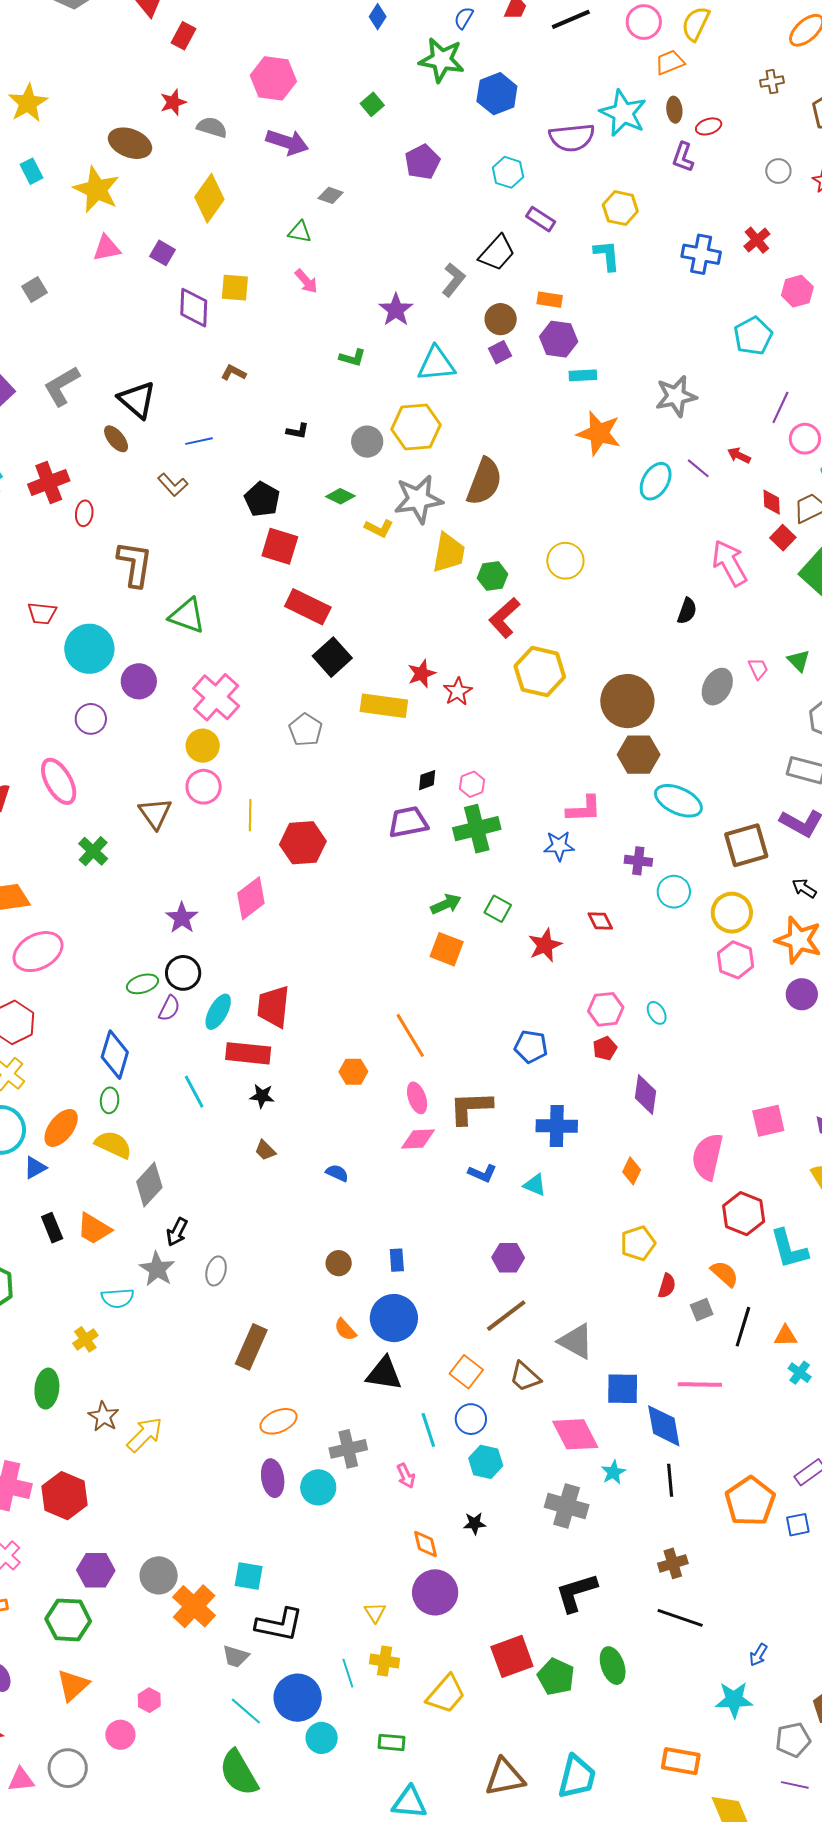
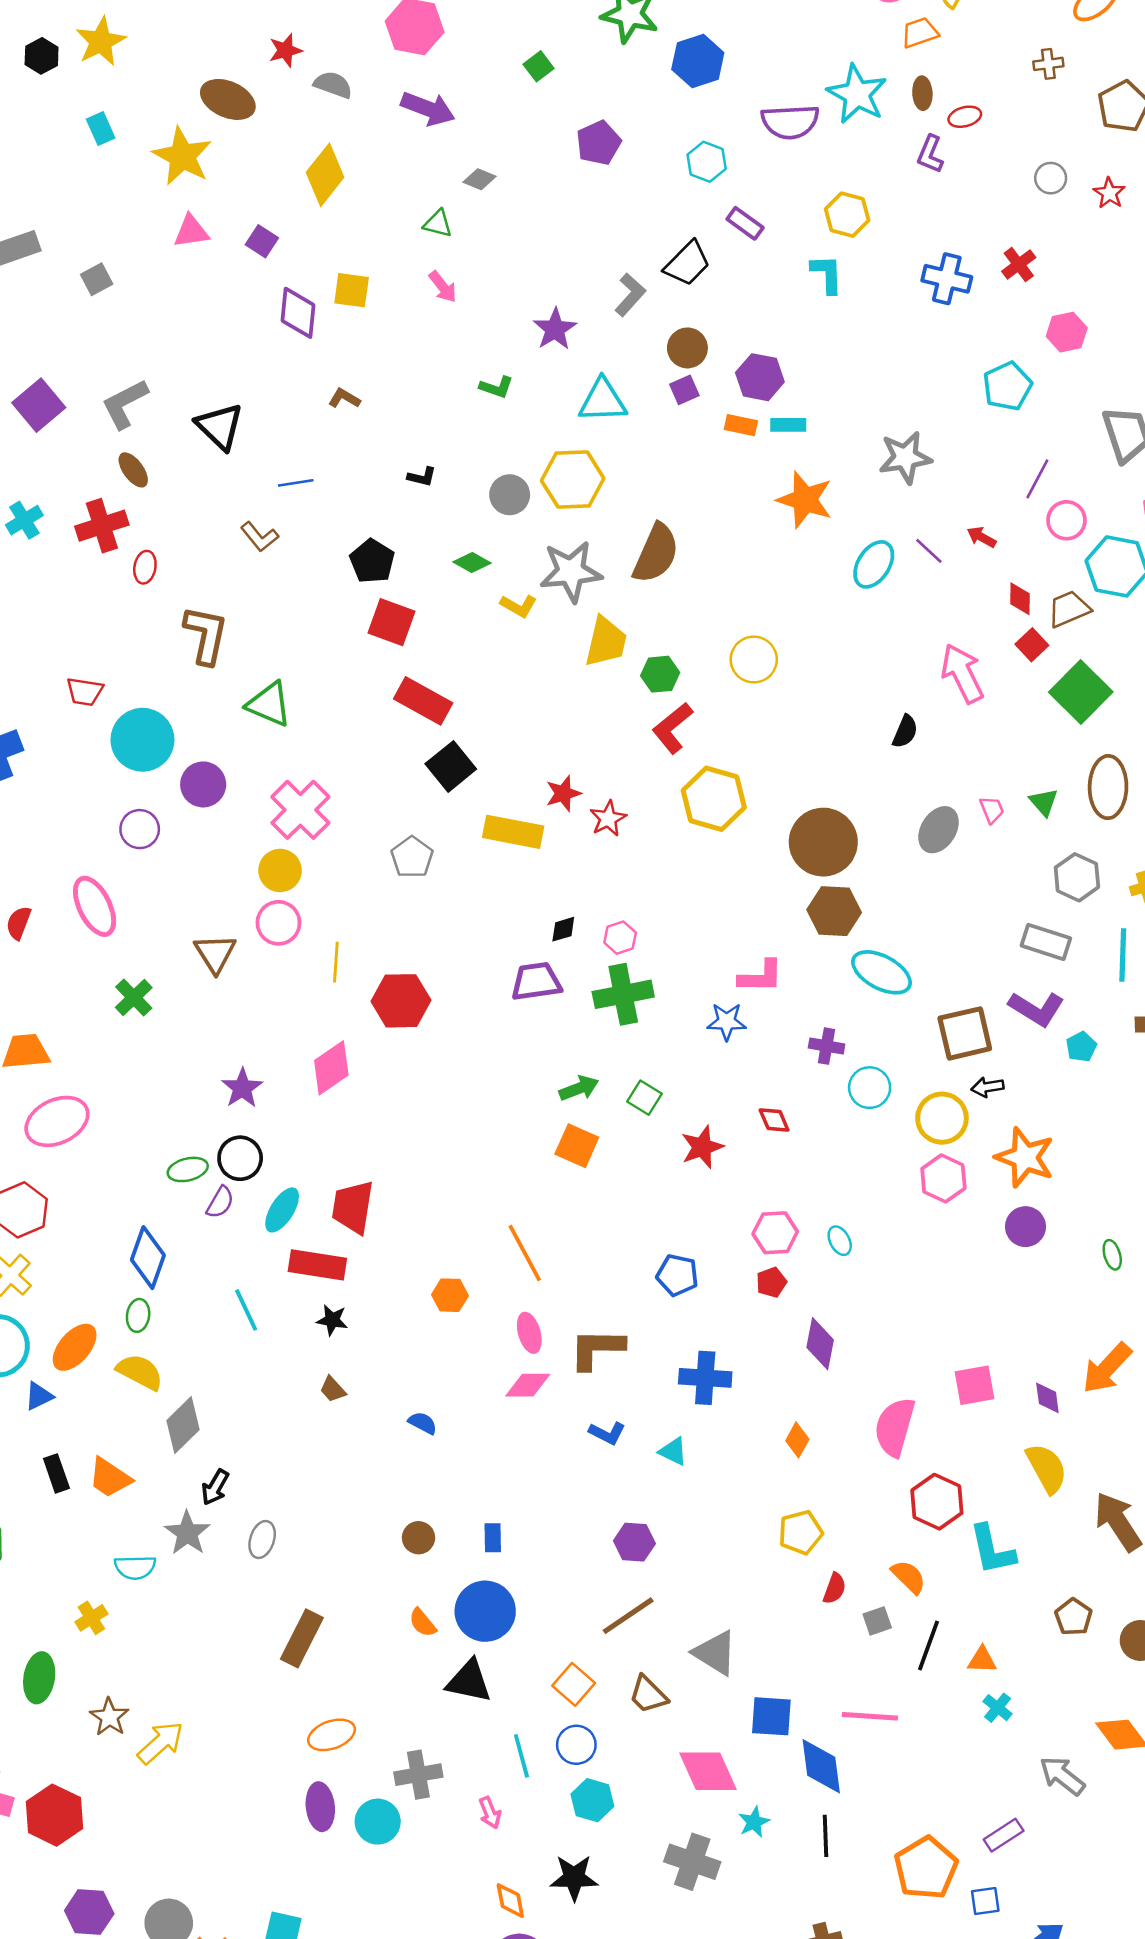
orange rectangle: (550, 300) -> (741, 425), moved
brown ellipse: (116, 439) -> (133, 470), moved
black arrow: (804, 888) -> (987, 1087), moved, turned -45
black star: (475, 1523) -> (574, 1878), size x1.6

